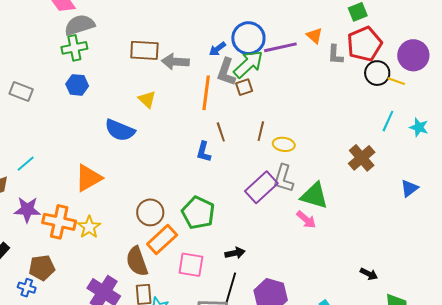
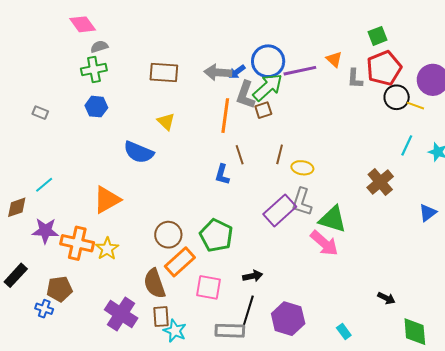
gray semicircle: (80, 25) -> (99, 47), size x0.6
gray arrow: (175, 62) -> (218, 72), moved
gray rectangle: (21, 92) -> (40, 113), size x0.7
pink arrow: (306, 220) -> (324, 243), size x1.4

